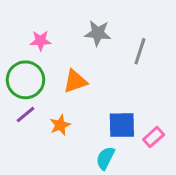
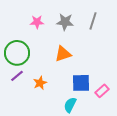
pink star: (41, 41) -> (37, 22), moved
gray line: (140, 51) -> (93, 21), moved
orange triangle: (75, 81) -> (63, 54), moved

